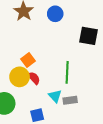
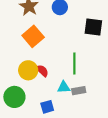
orange square: (28, 60) -> (33, 36), moved, size x1.5
cyan triangle: (55, 96) -> (64, 87), turned -48

